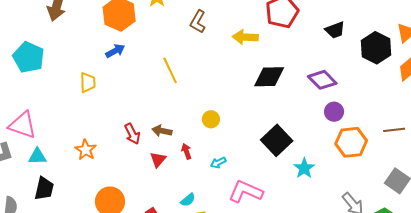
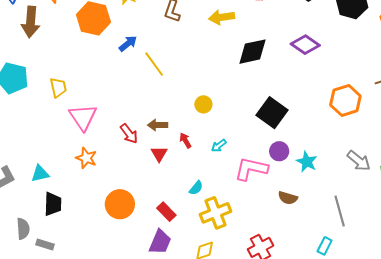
blue arrow: (115, 51) -> (128, 44), moved
yellow trapezoid: (88, 82) -> (58, 87), moved
purple circle: (334, 112) -> (279, 151), moved
pink triangle: (22, 125) -> (83, 117), moved, turned 48
cyan star: (304, 168) -> (307, 162), moved

